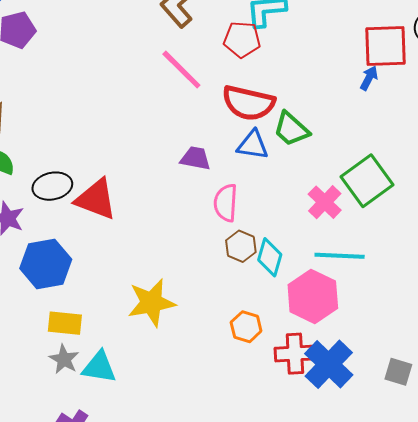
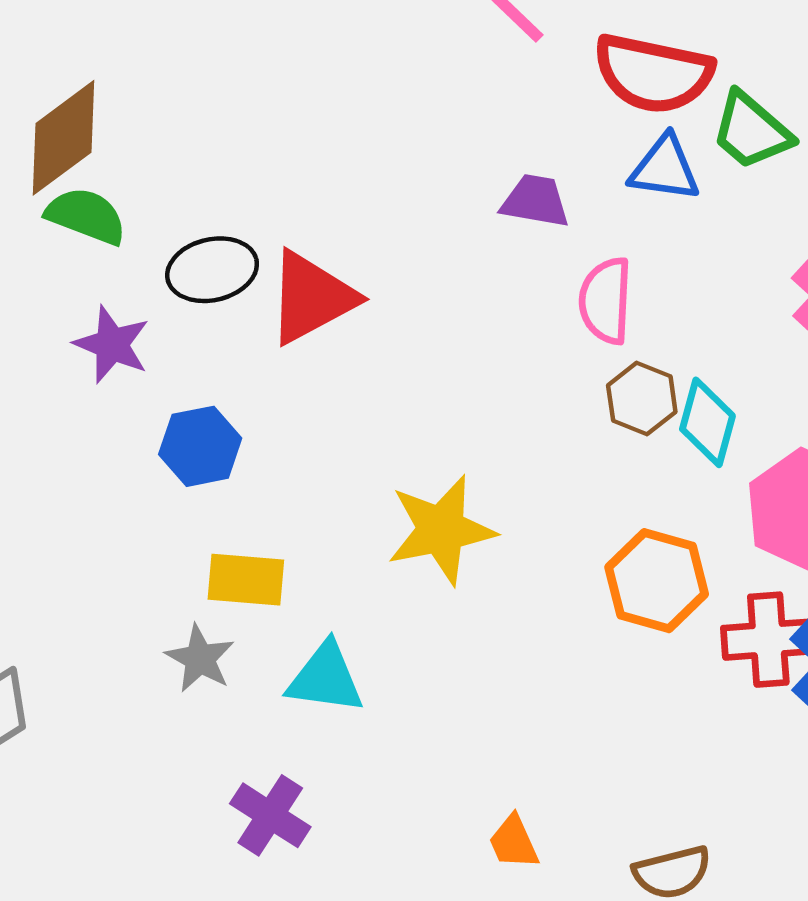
red triangle: (96, 199) -> (311, 298), turned -48
blue hexagon: (46, 264) -> (200, 446), size x0.7
orange hexagon: (246, 327) -> (657, 581), size x1.4
gray star: (64, 359) -> (200, 659), moved

